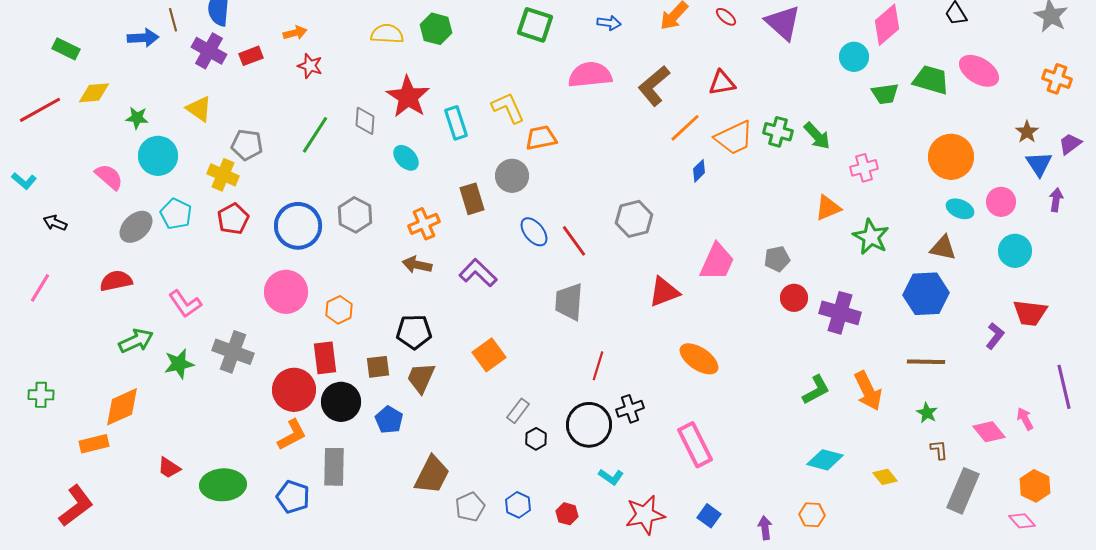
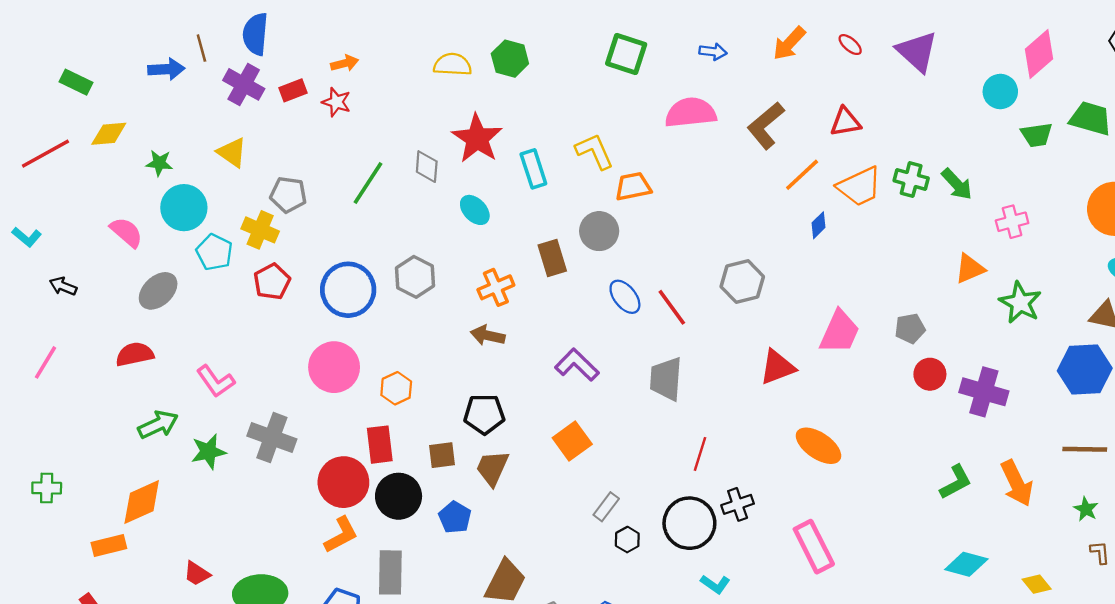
red star: (310, 66) -> (336, 102), moved
cyan pentagon: (176, 214) -> (214, 252), moved
purple L-shape: (478, 273) -> (577, 365), moved

